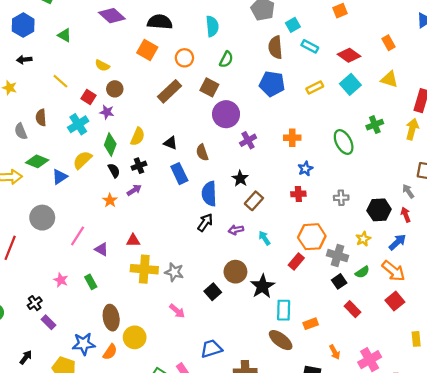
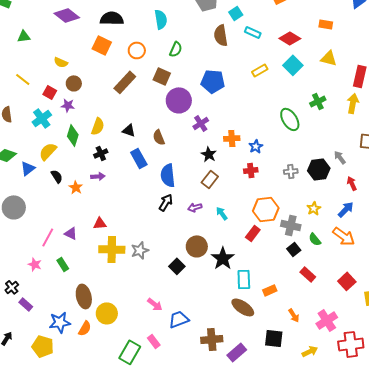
green triangle: (64, 35) -> (24, 36), turned -32
orange rectangle: (389, 43) -> (326, 24), turned -48
blue pentagon: (272, 84) -> (213, 81), moved
orange cross: (292, 138) -> (232, 138), moved
black semicircle: (114, 171) -> (57, 176), moved
black star: (240, 178) -> (209, 154), moved
purple arrow: (134, 190) -> (98, 176), turned 32
gray arrow: (408, 191) -> (340, 157), moved
black hexagon: (379, 210) -> (319, 169), moved
pink line: (78, 236) -> (48, 237), moved
gray star: (174, 272) -> (140, 250), turned -30
green semicircle: (362, 272) -> (315, 239), turned 88
red square: (395, 301) -> (347, 281), moved
pink arrow: (177, 311) -> (155, 304), moved

